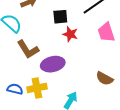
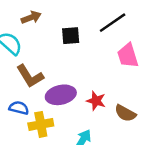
red star: (70, 34) -> (96, 101), moved
blue semicircle: (15, 89) -> (19, 108), moved

